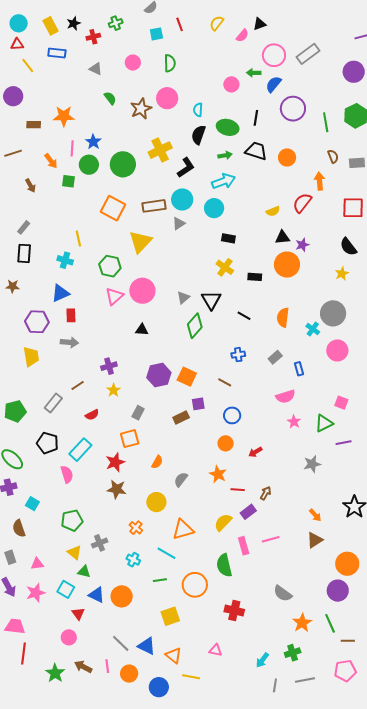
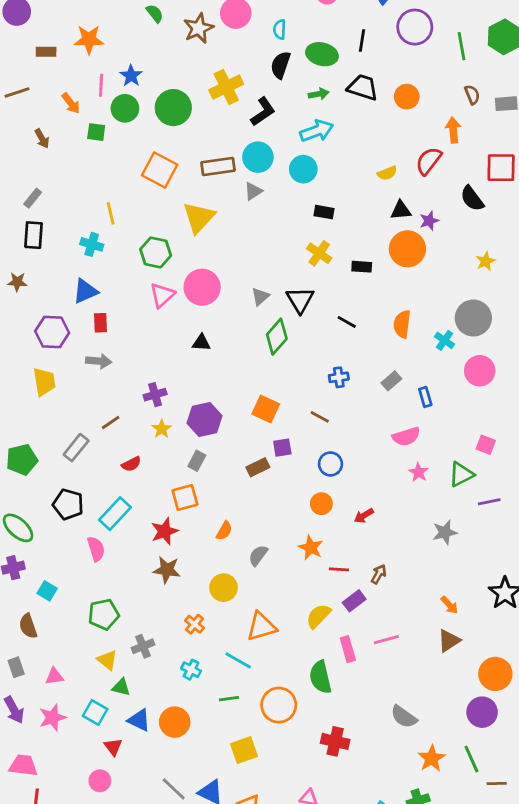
black semicircle: (348, 247) -> (472, 199), moved
purple hexagon: (159, 375) -> (204, 420), moved

